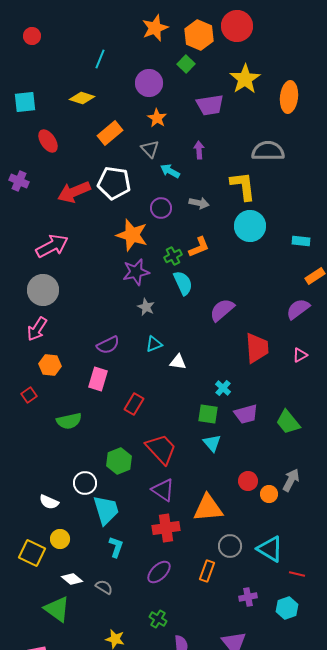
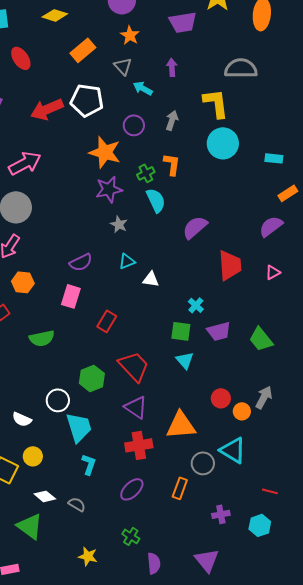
gray arrow: (199, 203) -> (172, 120), turned -84
orange L-shape: (199, 247) -> (172, 164), turned -60
cyan triangle: (270, 549) -> (233, 450), moved

